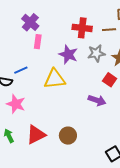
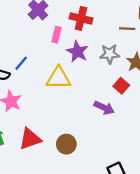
red cross: (82, 28) -> (81, 18), moved
pink rectangle: (38, 42) -> (57, 35), moved
blue line: (21, 70) -> (21, 63), turned -32

